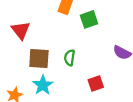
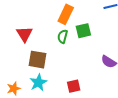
green semicircle: (70, 58) -> (63, 37), moved
red square: (96, 84) -> (74, 86), moved

